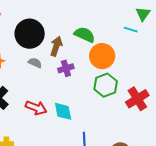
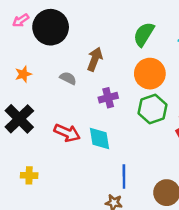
black circle: (30, 34) -> (51, 27), moved
green semicircle: (85, 35) -> (144, 34), moved, turned -85
purple cross: (66, 68) -> (108, 98), moved

